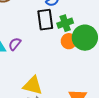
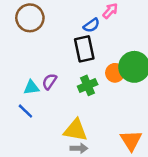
green cross: (65, 23) -> (88, 85), moved

